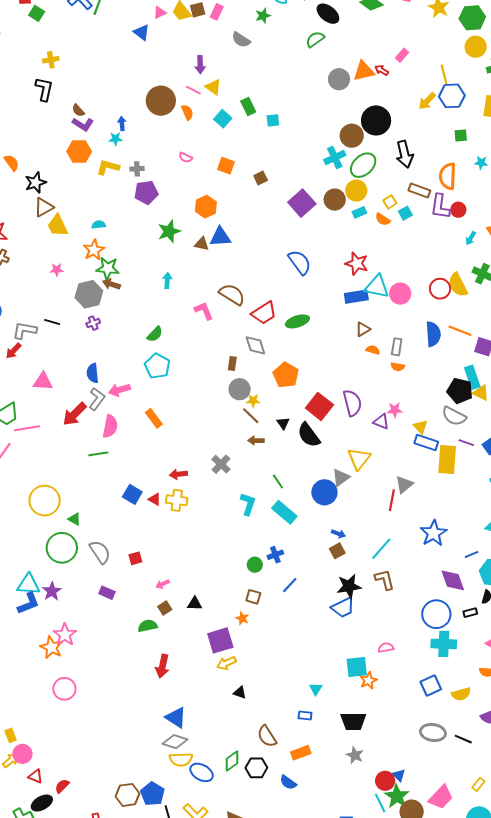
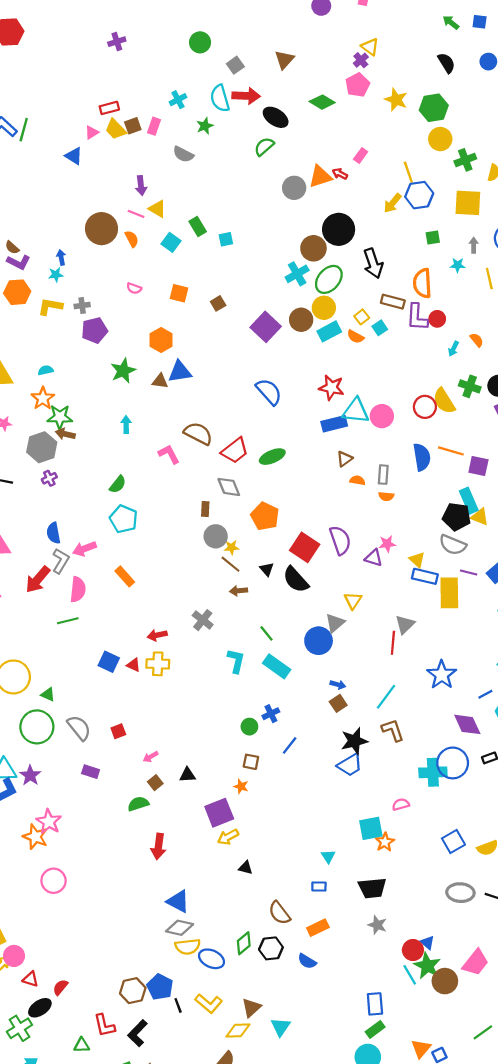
cyan rectangle: (359, 212) -> (329, 331), size x1.5
yellow triangle: (359, 459) -> (353, 601), size x0.7
cyan cross: (444, 644) -> (433, 772), moved

